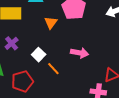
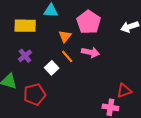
pink arrow: (80, 53) -> (90, 52), moved
orange line: (53, 69) -> (67, 56), moved

